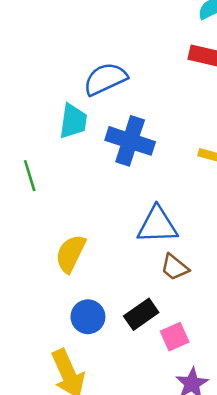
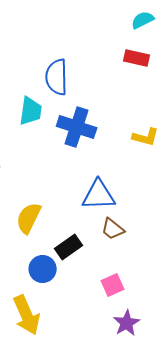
blue semicircle: (105, 79) -> (57, 77), turned -66
black rectangle: (141, 314) -> (69, 247), moved

